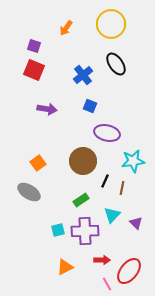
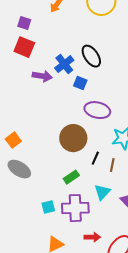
black ellipse: (116, 64) -> (91, 56), moved
blue cross: (83, 75) -> (64, 64), moved
purple arrow: (47, 109) -> (42, 76), moved
orange square: (38, 163) -> (13, 140), moved

